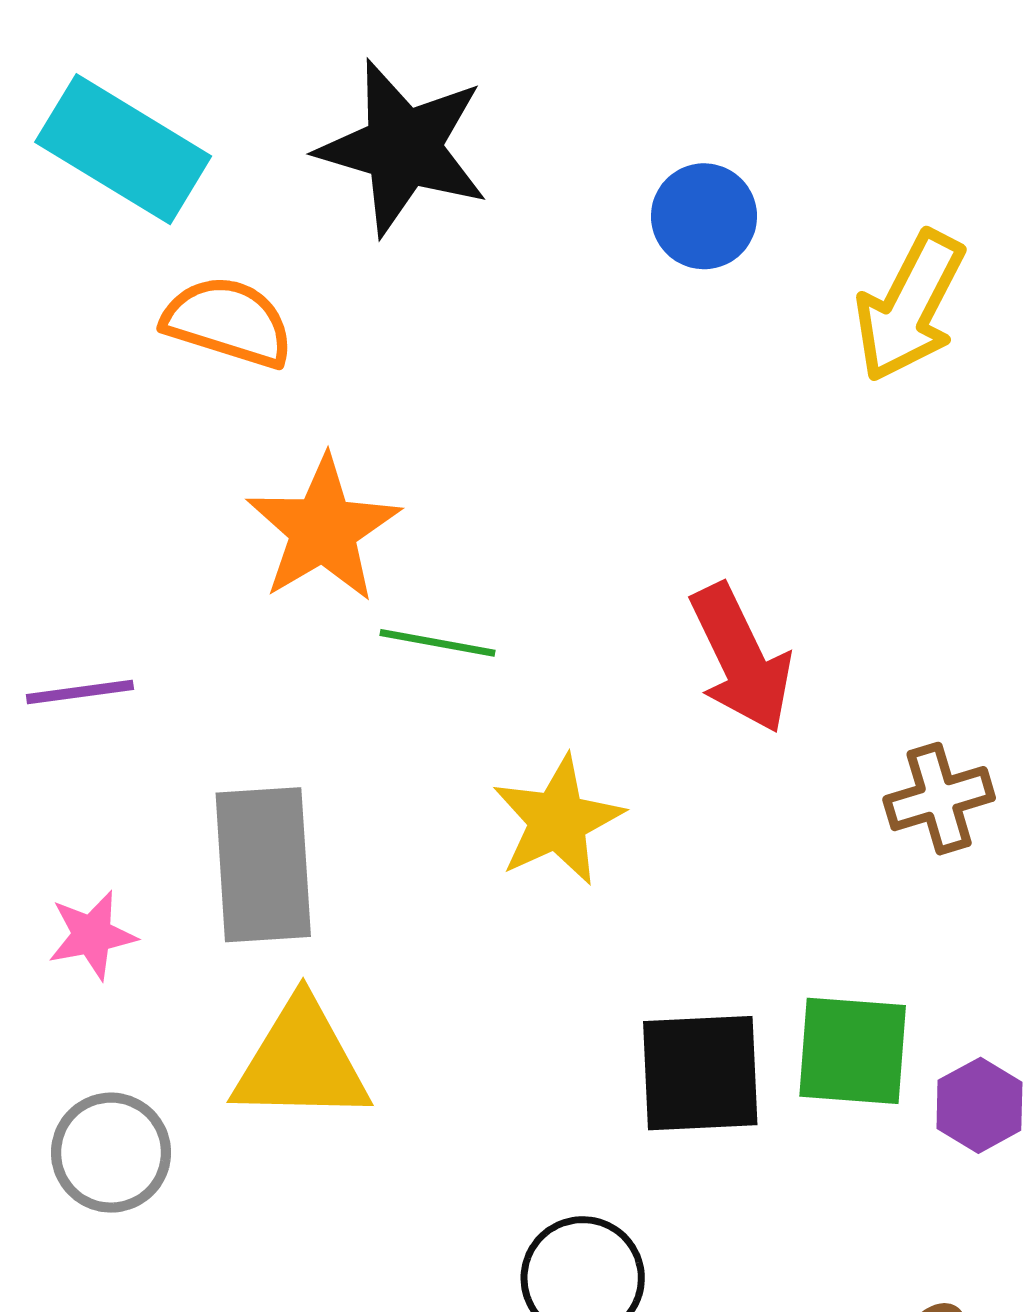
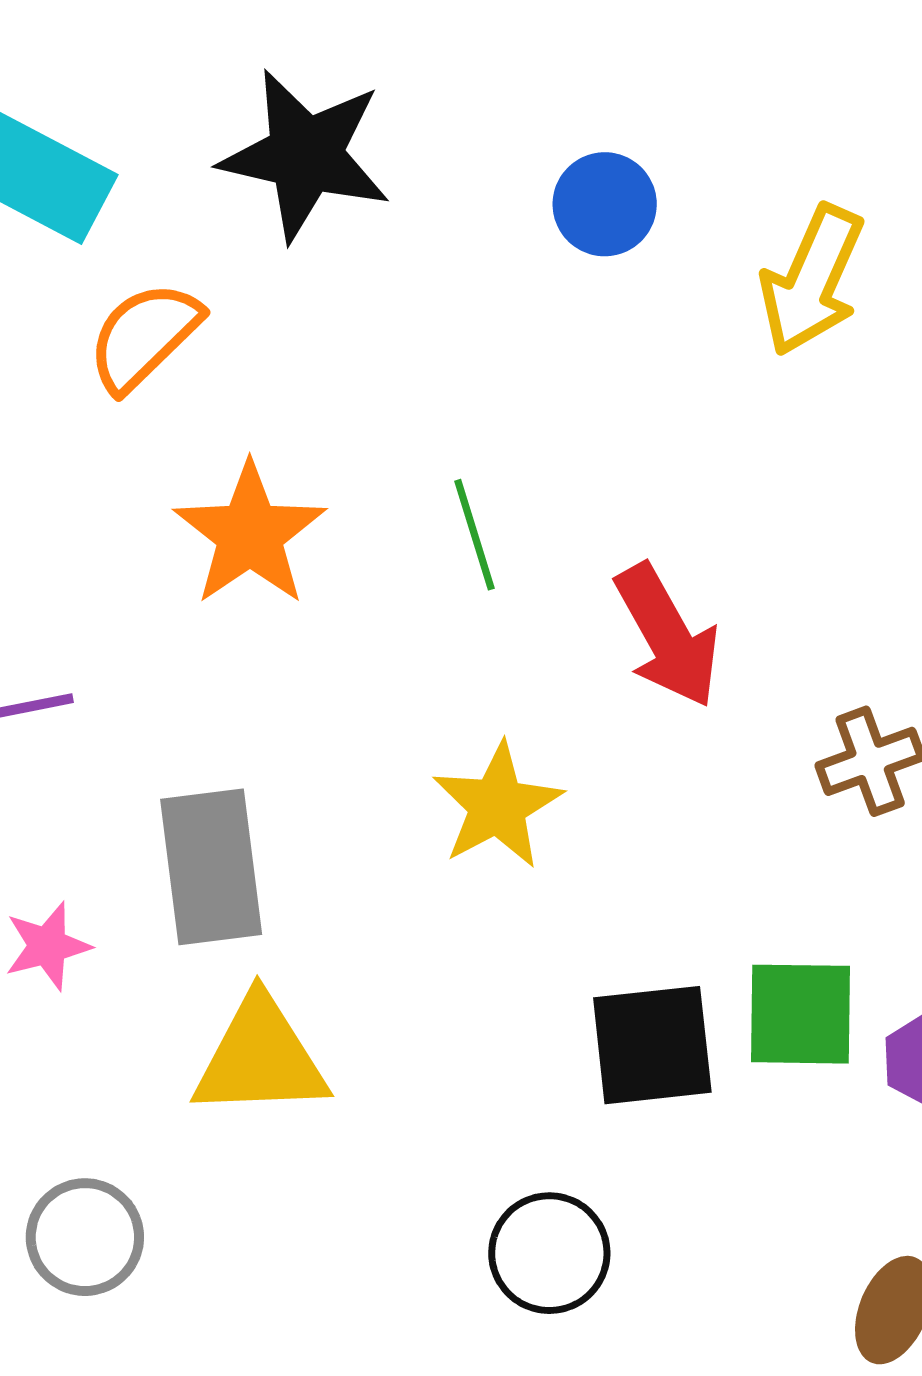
orange semicircle: (228, 322) -> (144, 336), turned -58
green line: (438, 643) -> (475, 535), moved, turned 66
gray circle: (111, 1153) -> (85, 1237), moved

